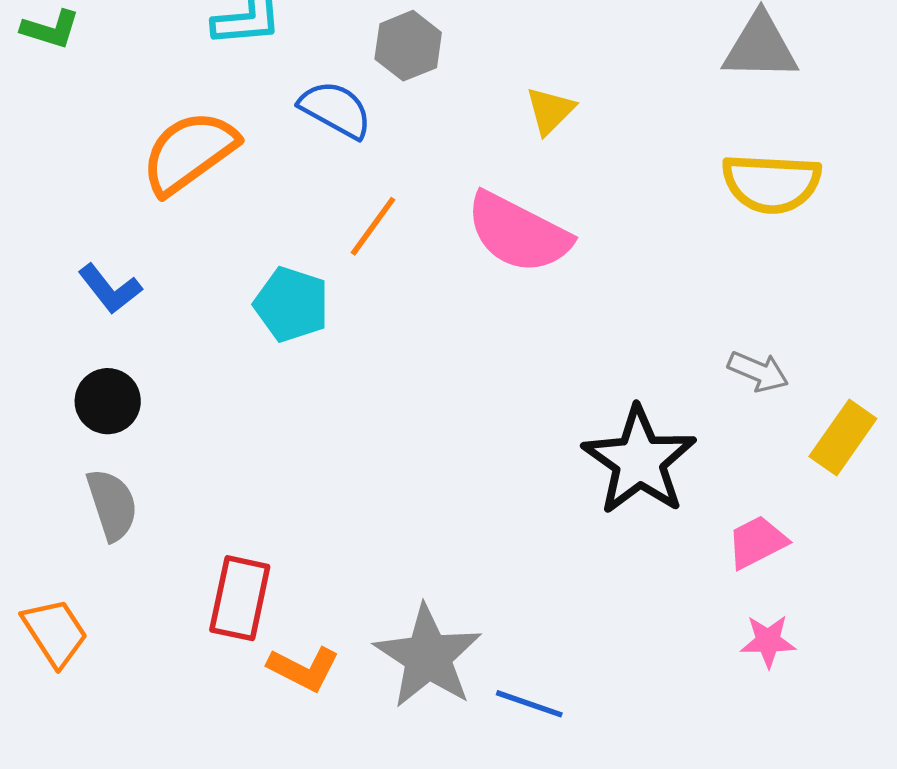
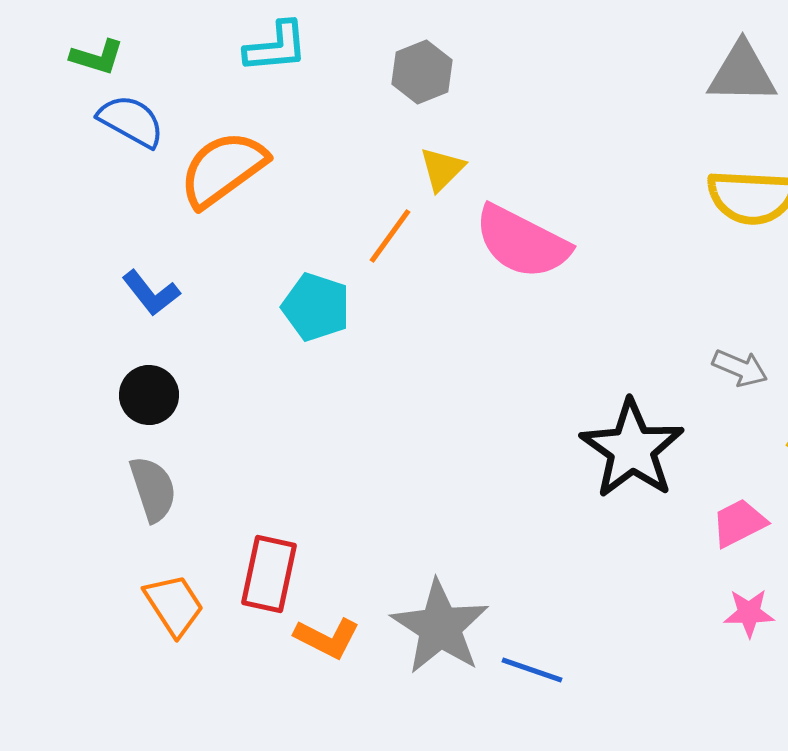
blue semicircle: (336, 110) -> (131, 121), moved
yellow triangle: (550, 111) -> (442, 169), moved
orange trapezoid: (55, 632) -> (174, 605), moved

